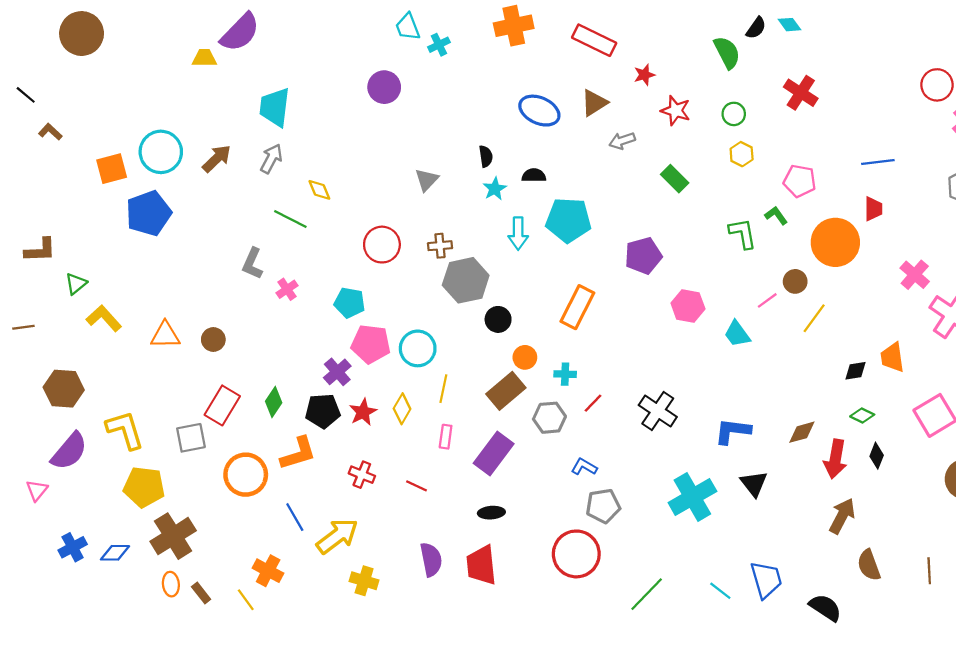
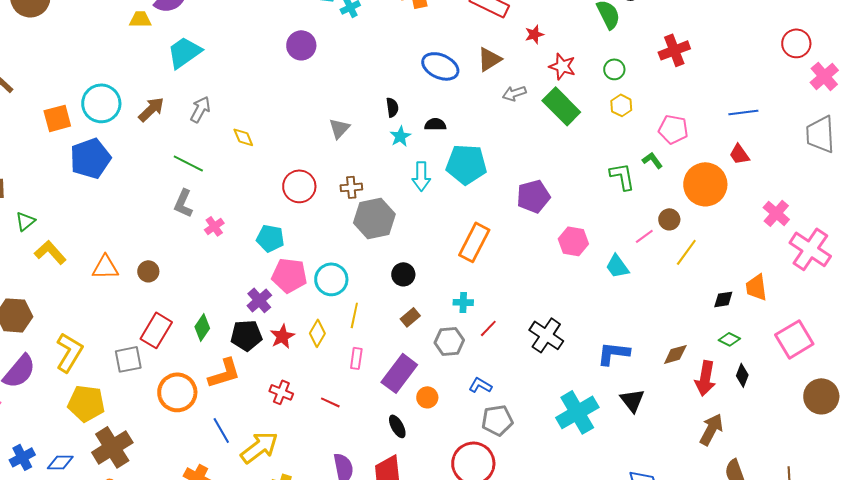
red cross: (801, 93) -> (674, 50), turned 36
cyan trapezoid: (275, 107) -> (184, 52), moved, turned 48
green rectangle: (675, 179) -> (561, 106), moved, size x1.5
red trapezoid: (873, 209) -> (739, 154), turned 145
green line: (290, 219) -> (188, 163), moved
black circle: (498, 319) -> (403, 274), moved
orange circle: (525, 357) -> (427, 397), moved
brown rectangle: (506, 391) -> (410, 317), size x0.6
yellow L-shape: (125, 430) -> (69, 352), turned 48
black ellipse: (491, 513) -> (397, 426), turned 65

